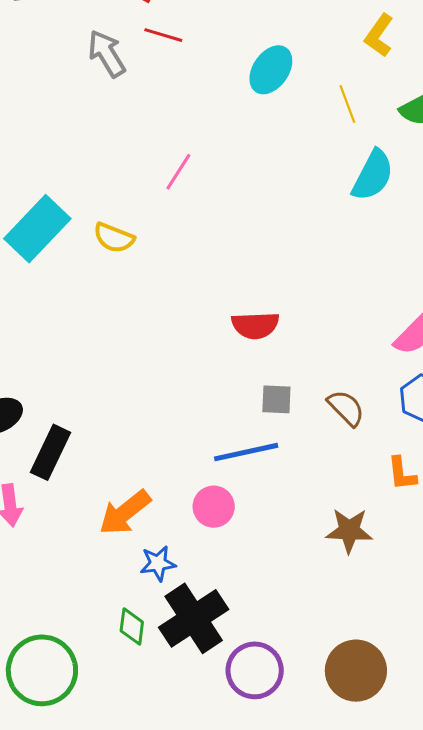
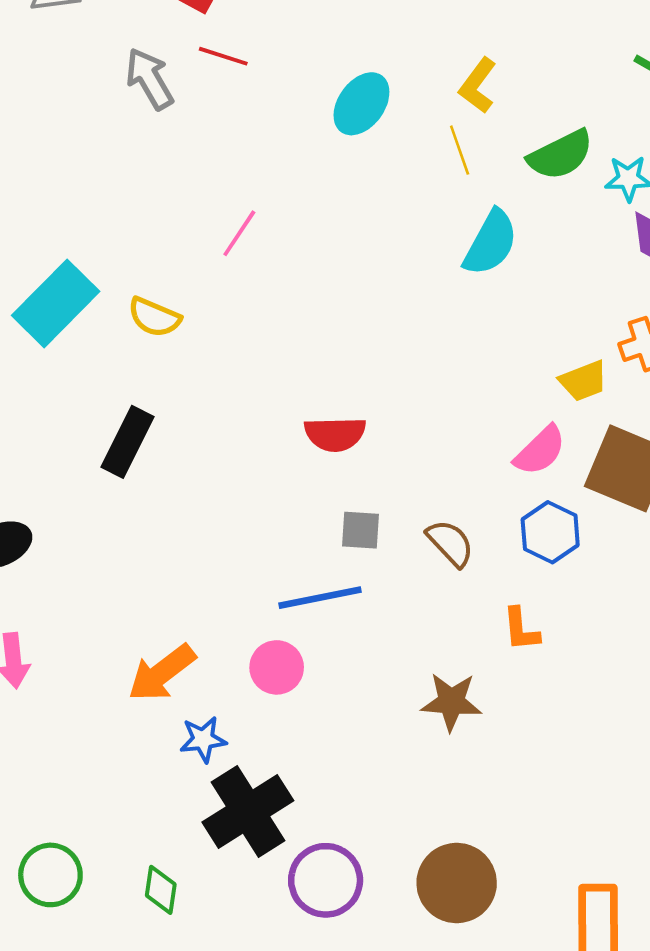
yellow L-shape: (379, 35) -> (478, 86), moved
black rectangle: (50, 452) -> (128, 442), moved
green diamond: (132, 626) -> (161, 890), moved
green circle: (42, 670) -> (50, 875), size x0.7

